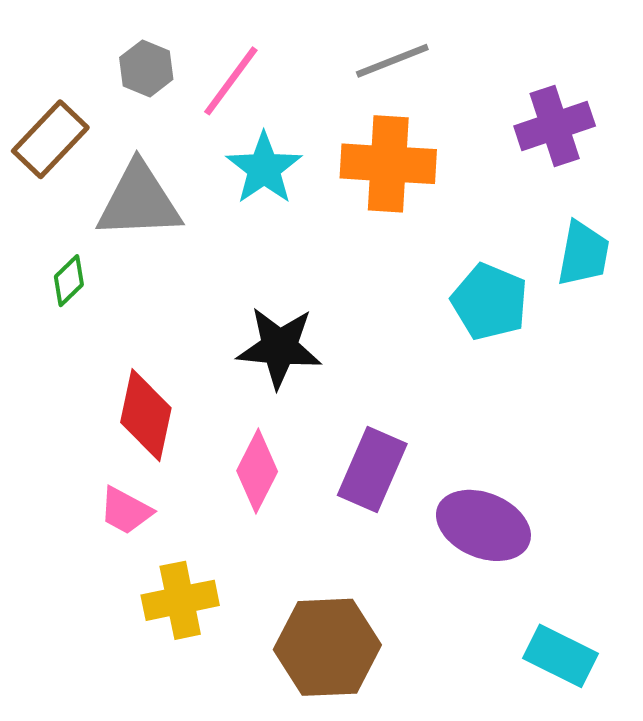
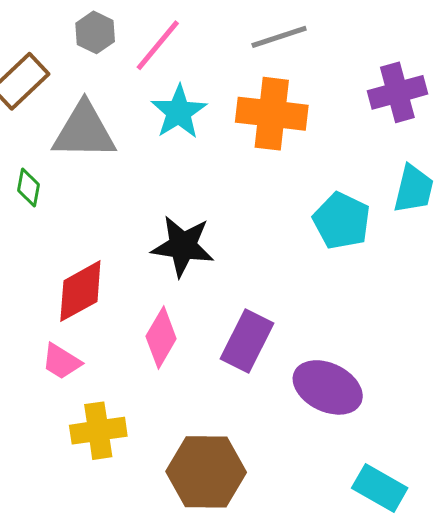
green diamond: (69, 281) -> (28, 187), turned -39
red diamond: (146, 415) -> (80, 291), turned 46

